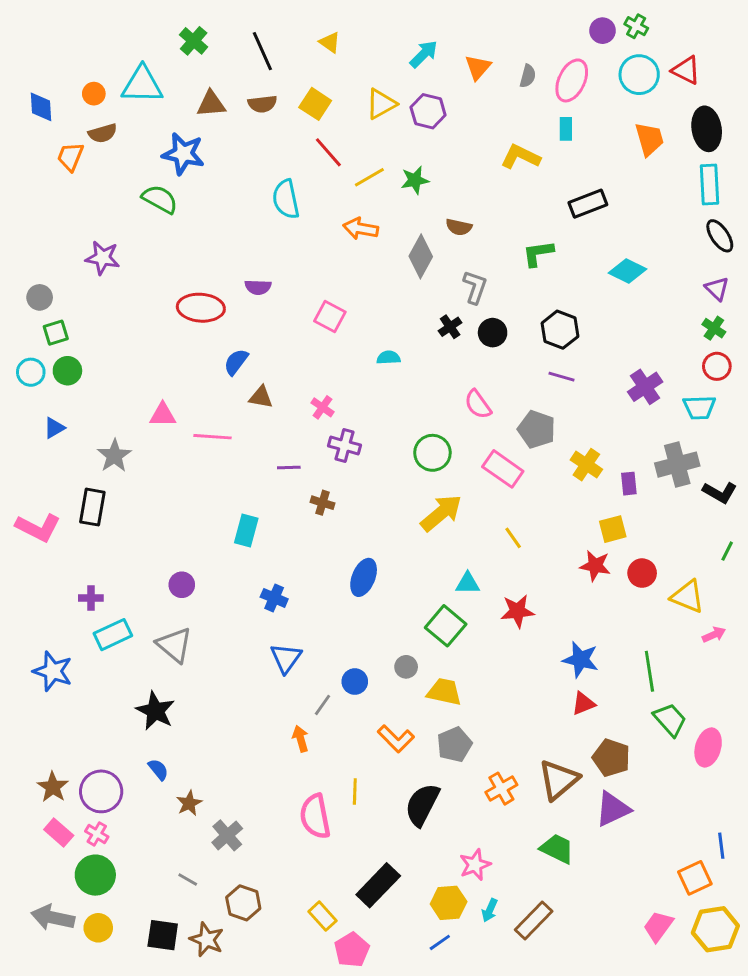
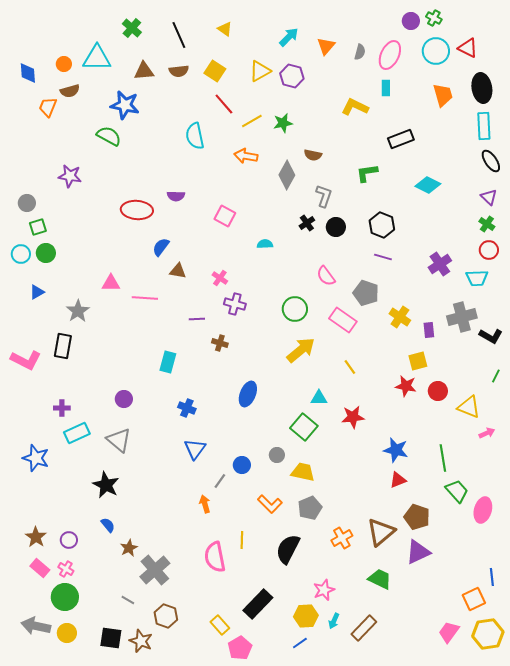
purple circle: (101, 791) -> (69, 540), size x0.6
gray cross: (227, 835) -> (155, 570), size x1.4

